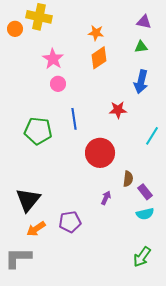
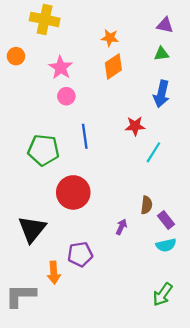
orange circle: (15, 29) -> (16, 56), moved
cyan line: (152, 136) -> (153, 152), moved
red circle: (100, 153) -> (73, 192), moved
orange arrow: (36, 229) -> (54, 273), moved, turned -60

